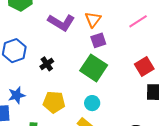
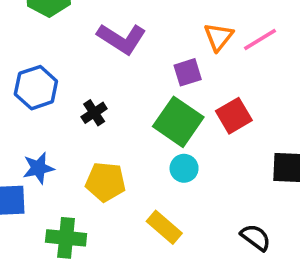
orange triangle: (93, 19) -> (218, 37), moved
red square: (144, 66) -> (234, 116), moved
cyan circle: (92, 103) -> (184, 168), moved

